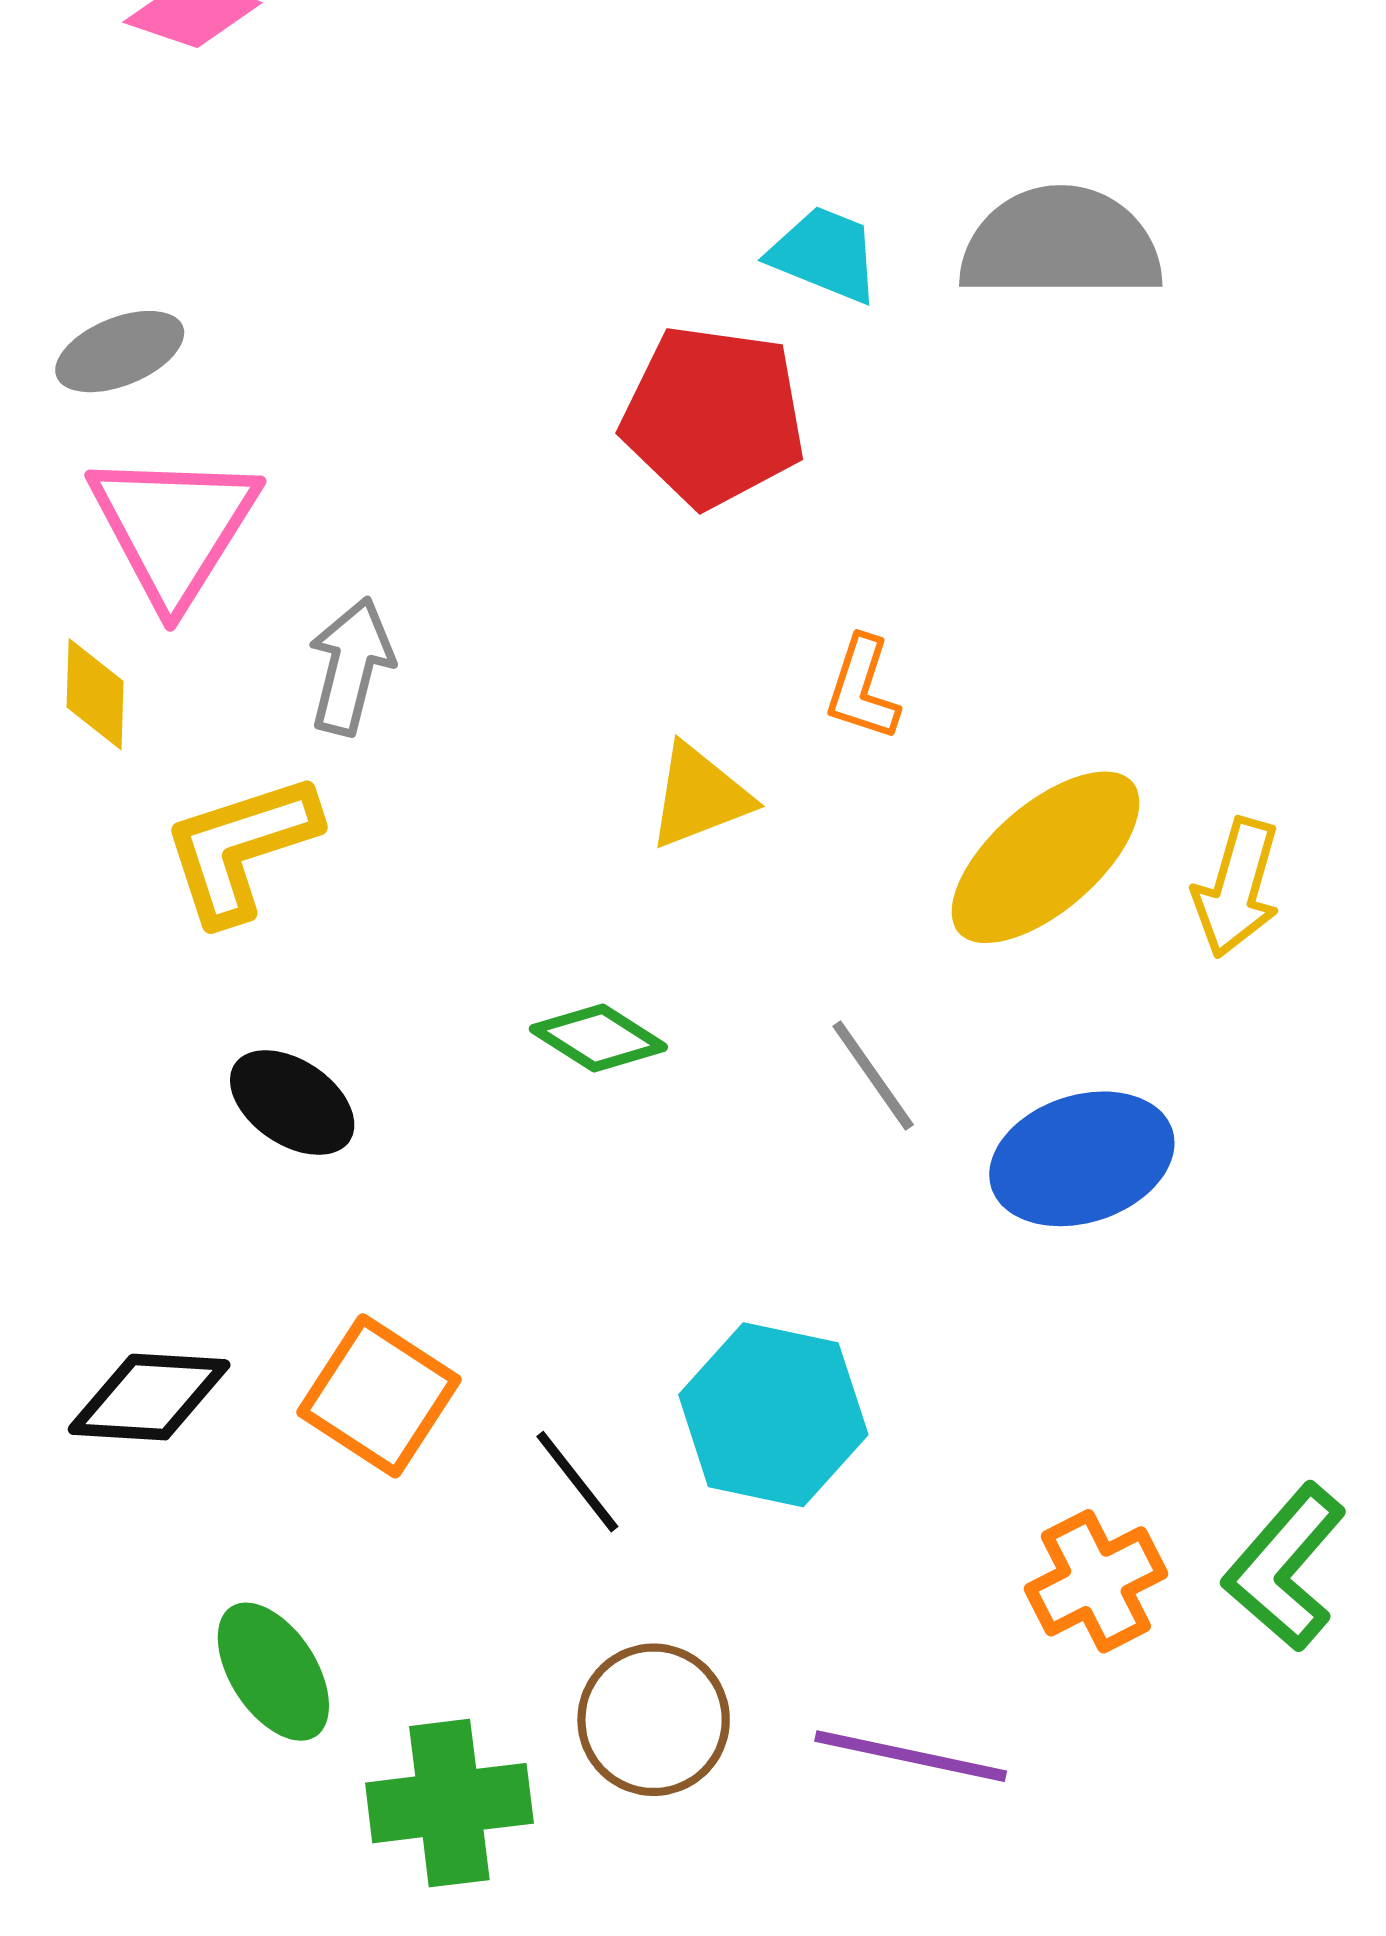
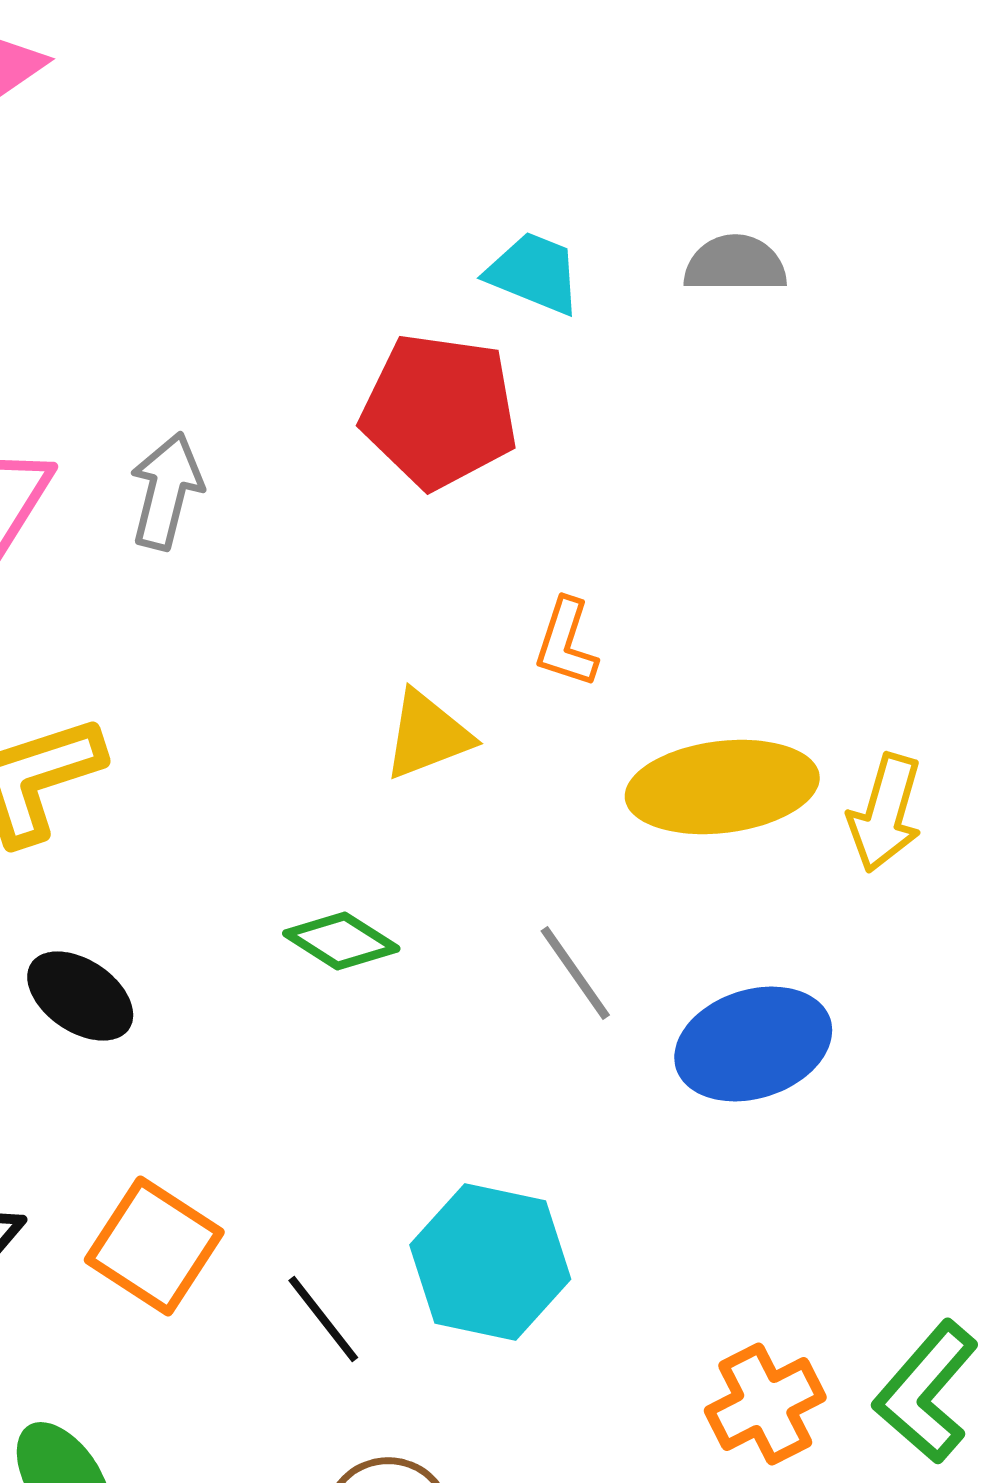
gray semicircle: (1061, 244) -> (735, 264), size x0.6
gray arrow: (351, 666) -> (166, 491), moved
yellow ellipse: (1046, 857) -> (722, 787), turned 34

